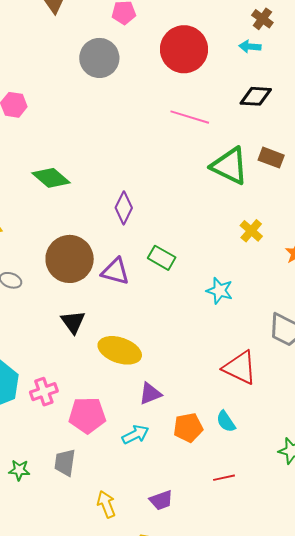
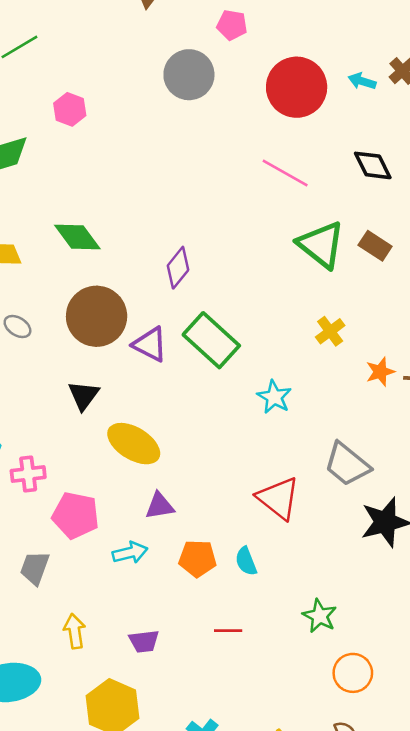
cyan arrow: (250, 47) -> (362, 81), moved
black diamond: (256, 96) -> (373, 165), turned 48
green diamond: (51, 178) -> (77, 237), moved
green rectangle: (162, 258) -> (211, 340), size x1.6

